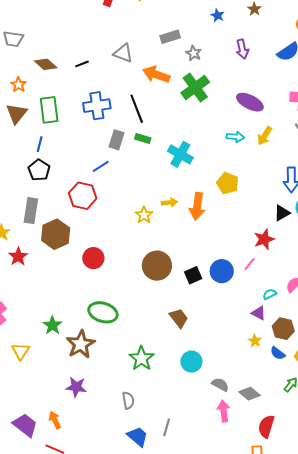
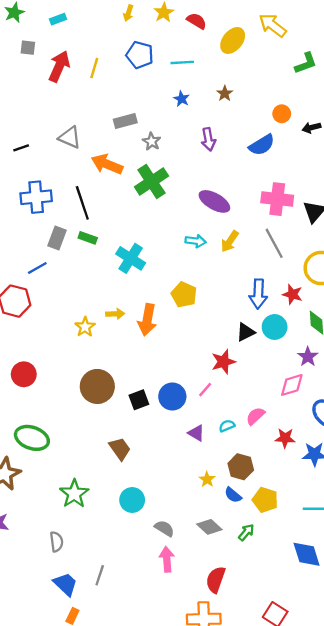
purple triangle: (259, 313) -> (196, 433), moved
gray diamond: (250, 394) -> (209, 527), moved

